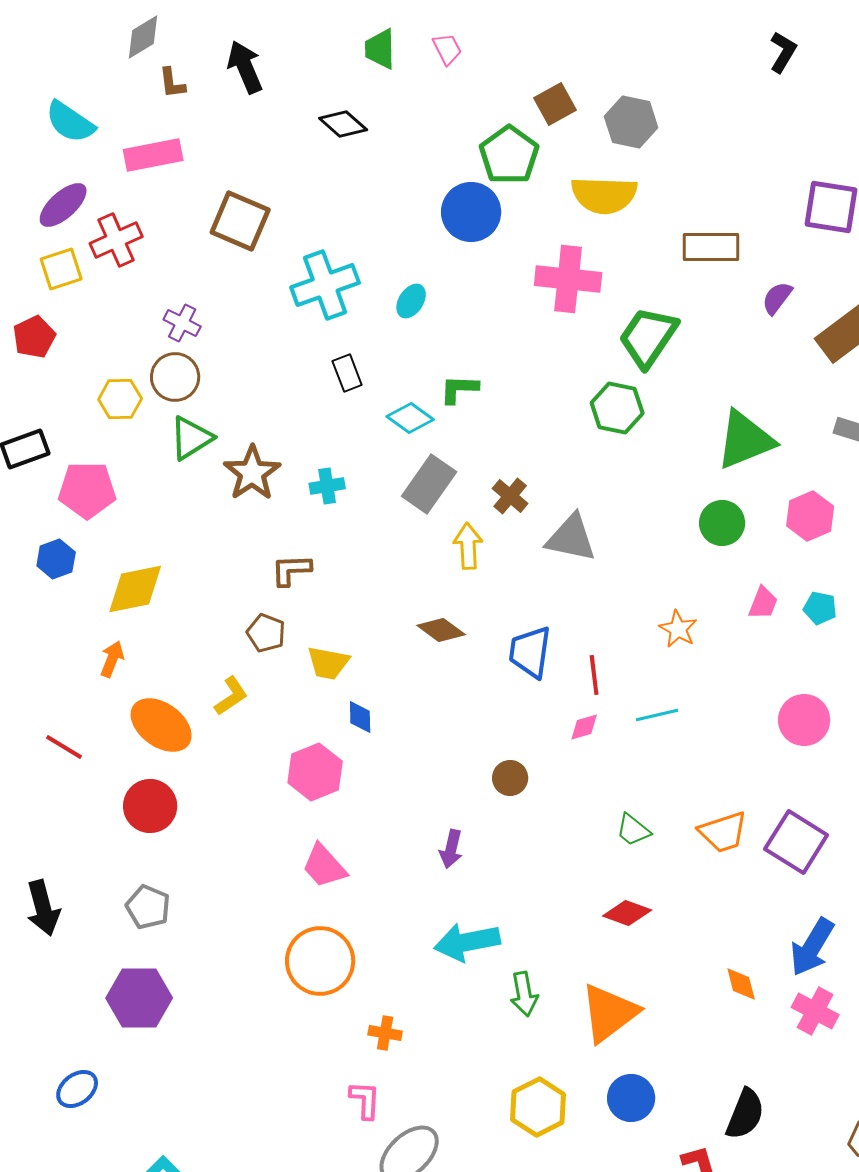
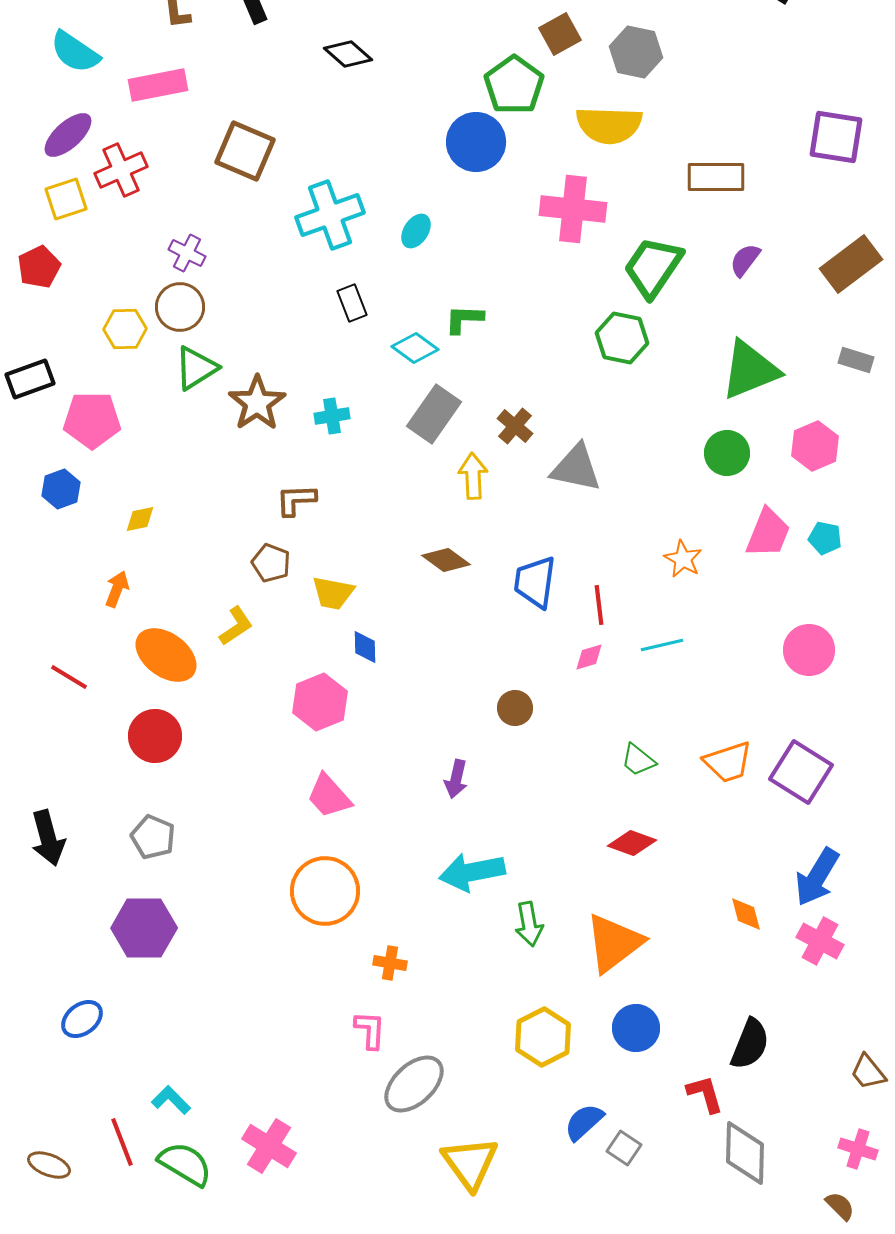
purple semicircle: (777, 298) -> (745, 260), moved
yellow diamond: (135, 589) -> (140, 519), size x0.5
pink trapezoid: (763, 603) -> (768, 533), size x1.5

